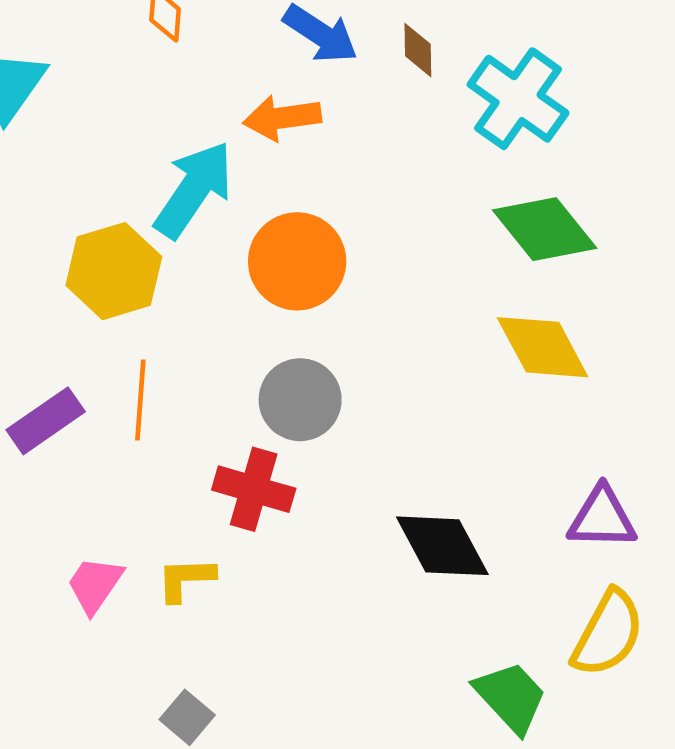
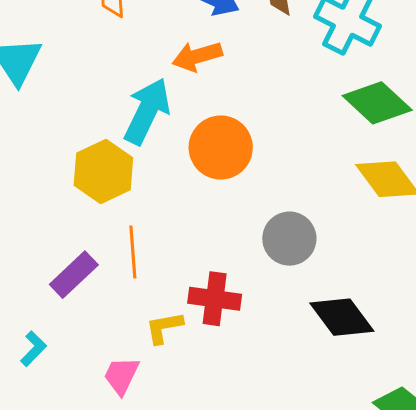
gray circle: (300, 400) -> (289, 239), moved
yellow L-shape: (186, 579) -> (164, 328), moved

